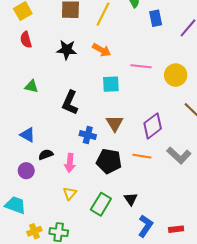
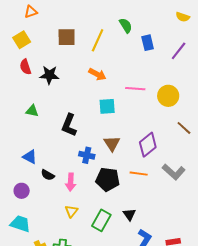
black star: (67, 50) -> (49, 75), moved
black semicircle: (46, 155) -> (48, 175), turned -128
purple circle: (26, 171) -> (22, 191), moved

